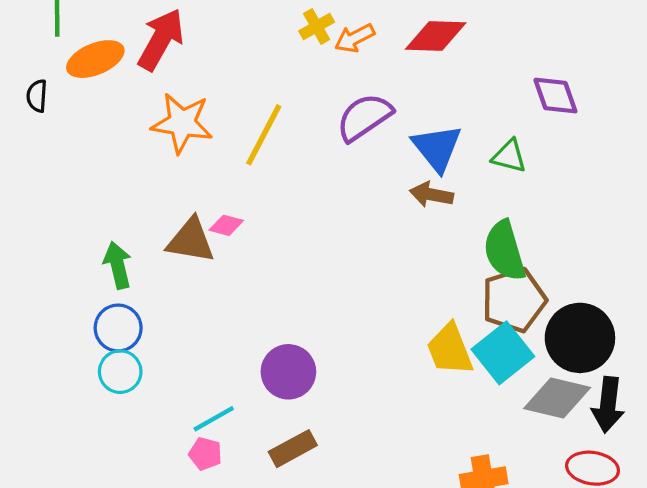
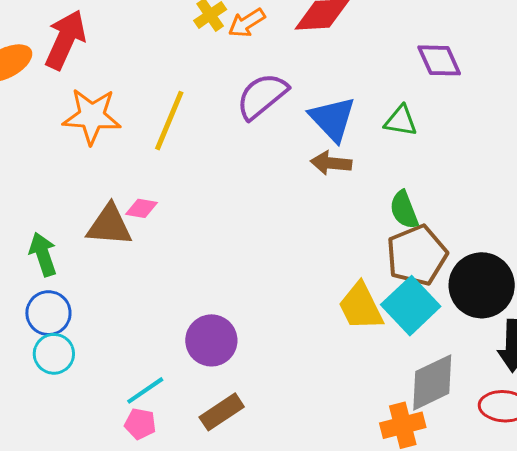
green semicircle: (505, 251) -> (404, 210), size x0.7
gray diamond: (557, 398) -> (432, 382), moved, turned -34

